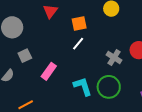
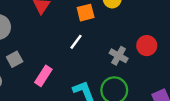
orange square: (79, 23) -> (86, 13), moved

